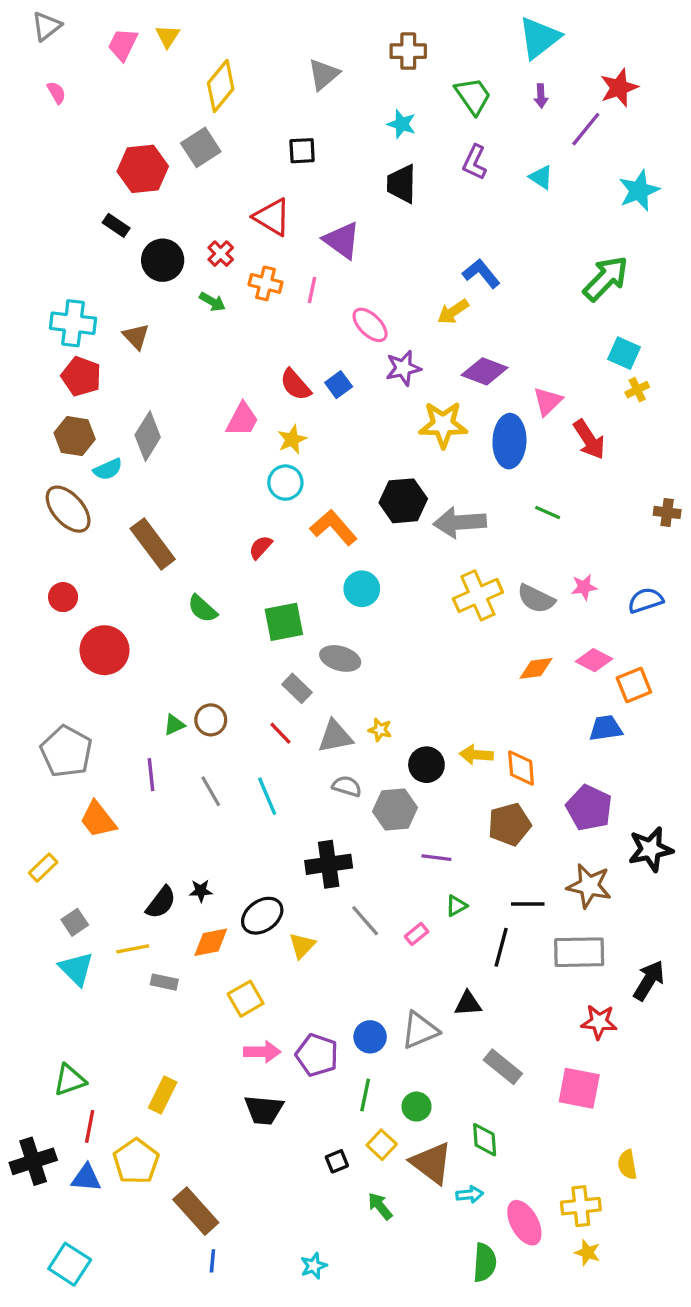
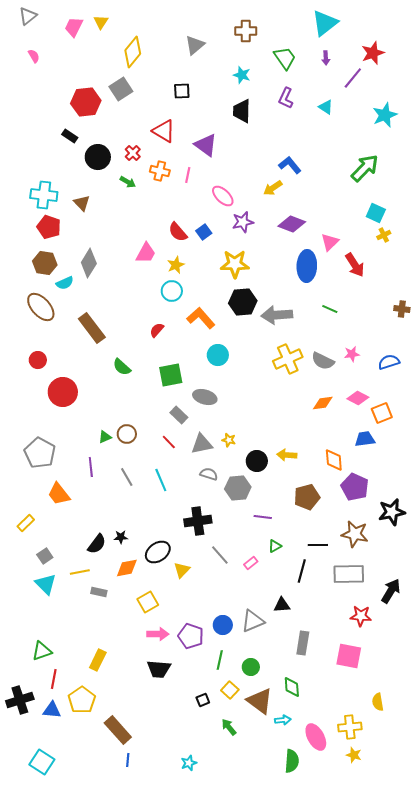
yellow star: (443, 424) -> (235, 264), moved
orange diamond: (521, 768) -> (334, 460), moved
gray rectangle: (503, 1067) -> (303, 643), turned 60

